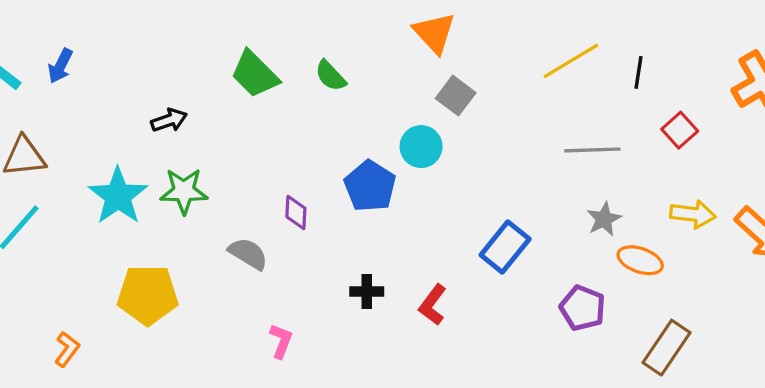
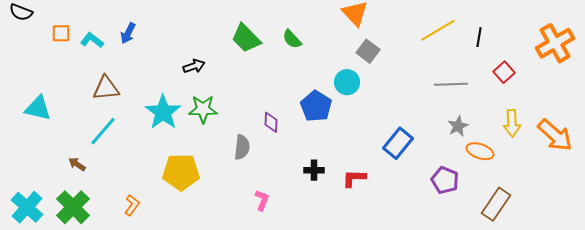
yellow arrow: (693, 214) -> (512, 123), turned 80
gray semicircle: (248, 254) -> (242, 147), turned 65
red L-shape: (433, 305) -> (354, 178), turned 55

